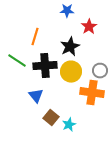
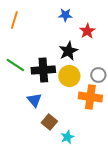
orange line: (35, 37) -> (14, 20), moved
cyan star: (69, 125) -> (67, 137), moved

